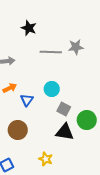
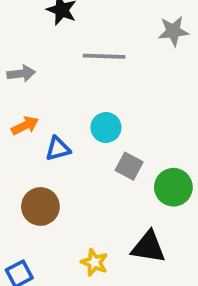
gray star: (76, 47) -> (173, 31), moved
blue triangle: (27, 100) -> (58, 149), turned 40
black triangle: (65, 132) -> (148, 247), moved

